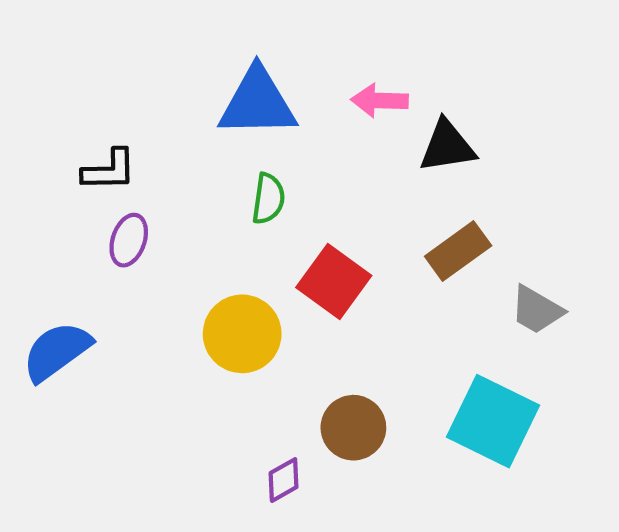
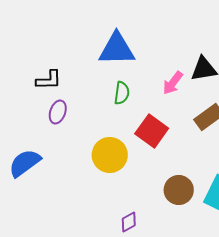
pink arrow: (380, 100) -> (173, 83), moved, turned -55
brown circle: (353, 428) -> (179, 190), moved

